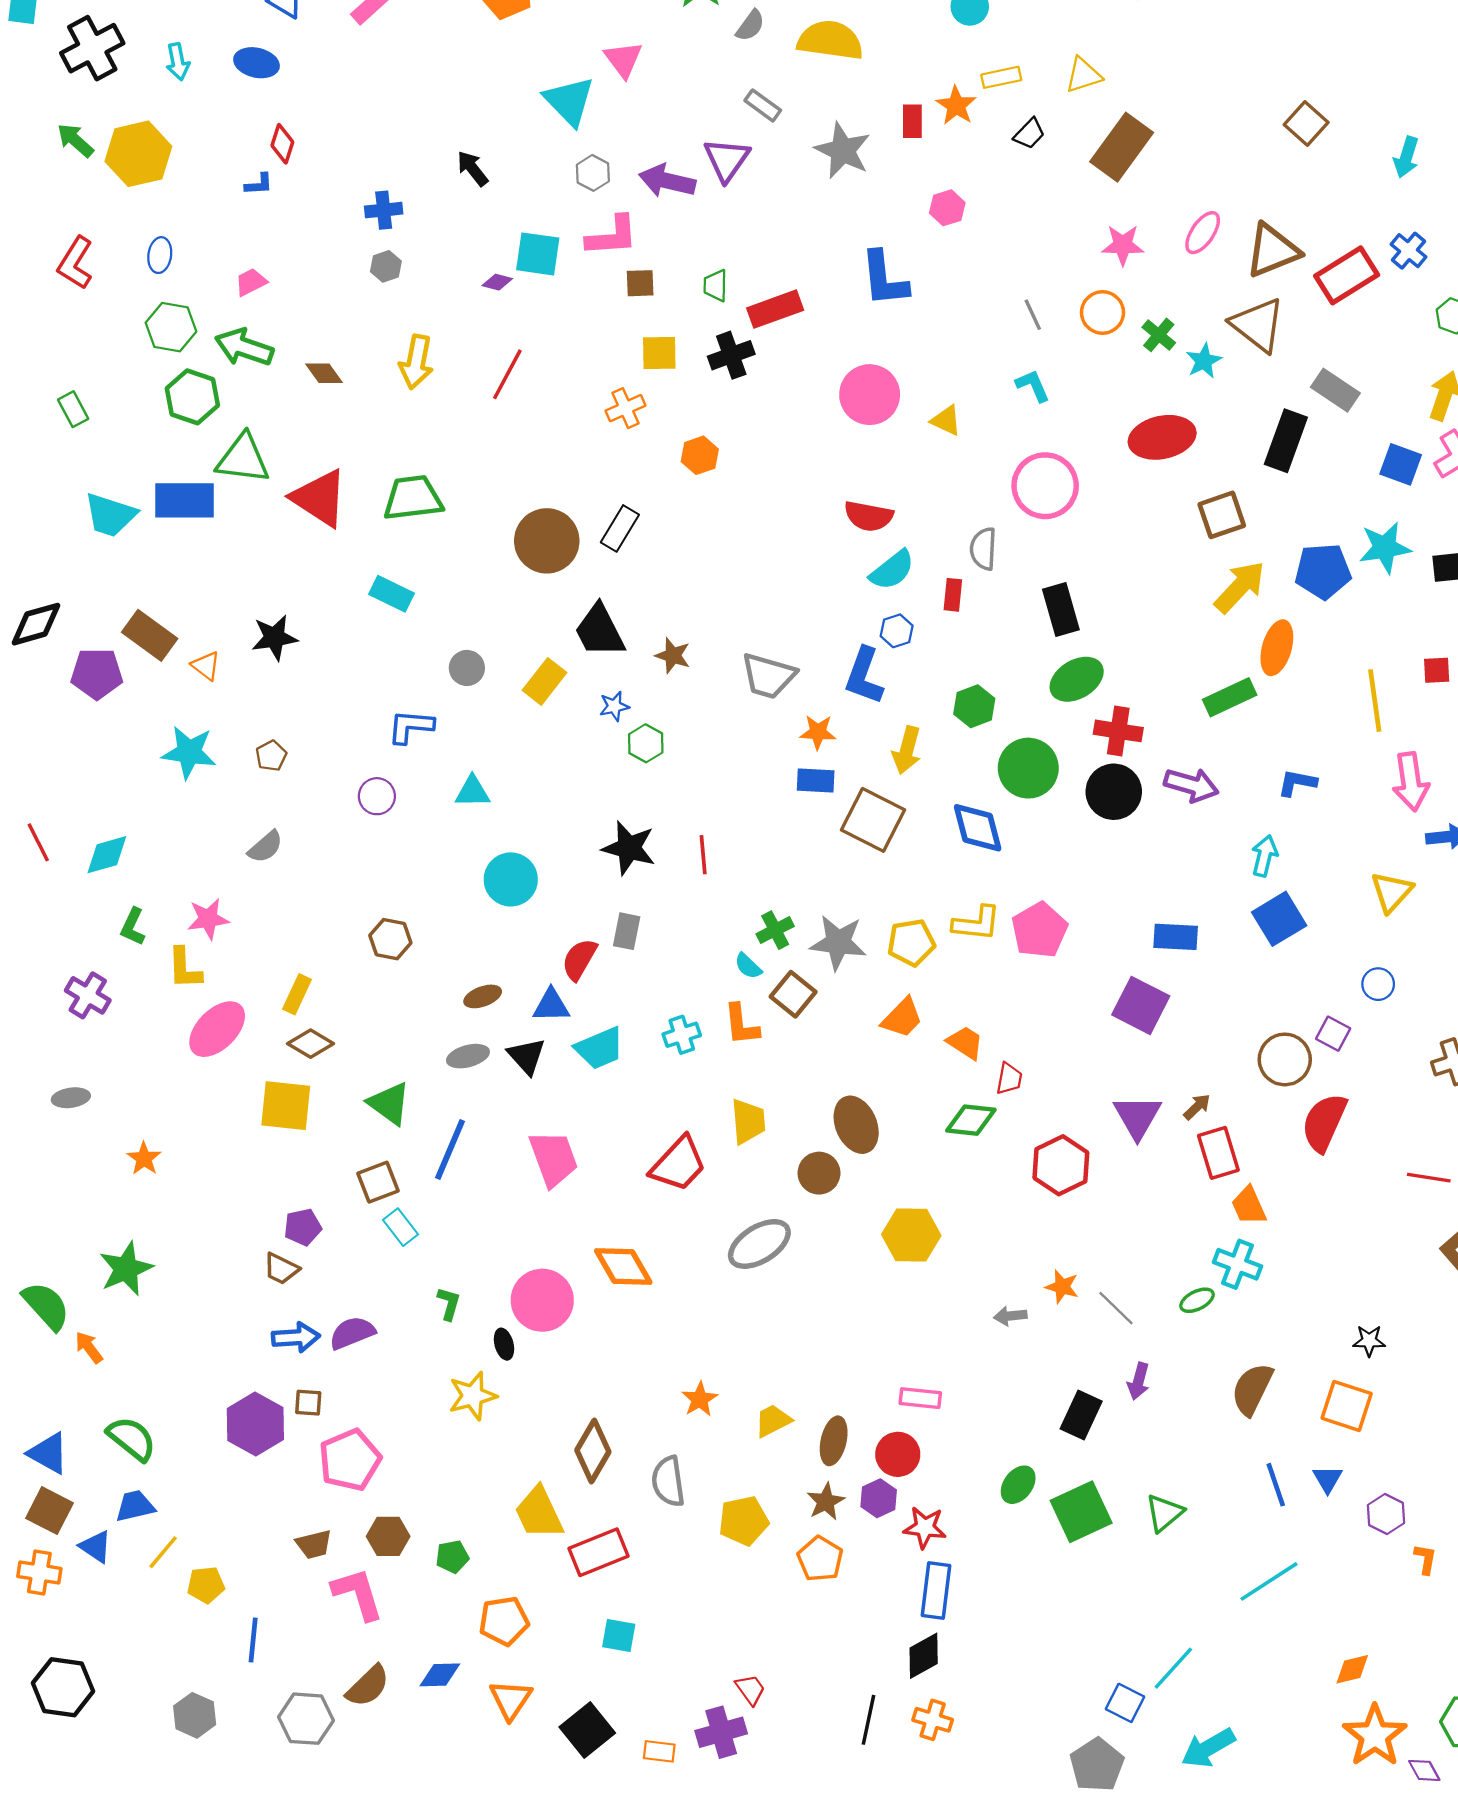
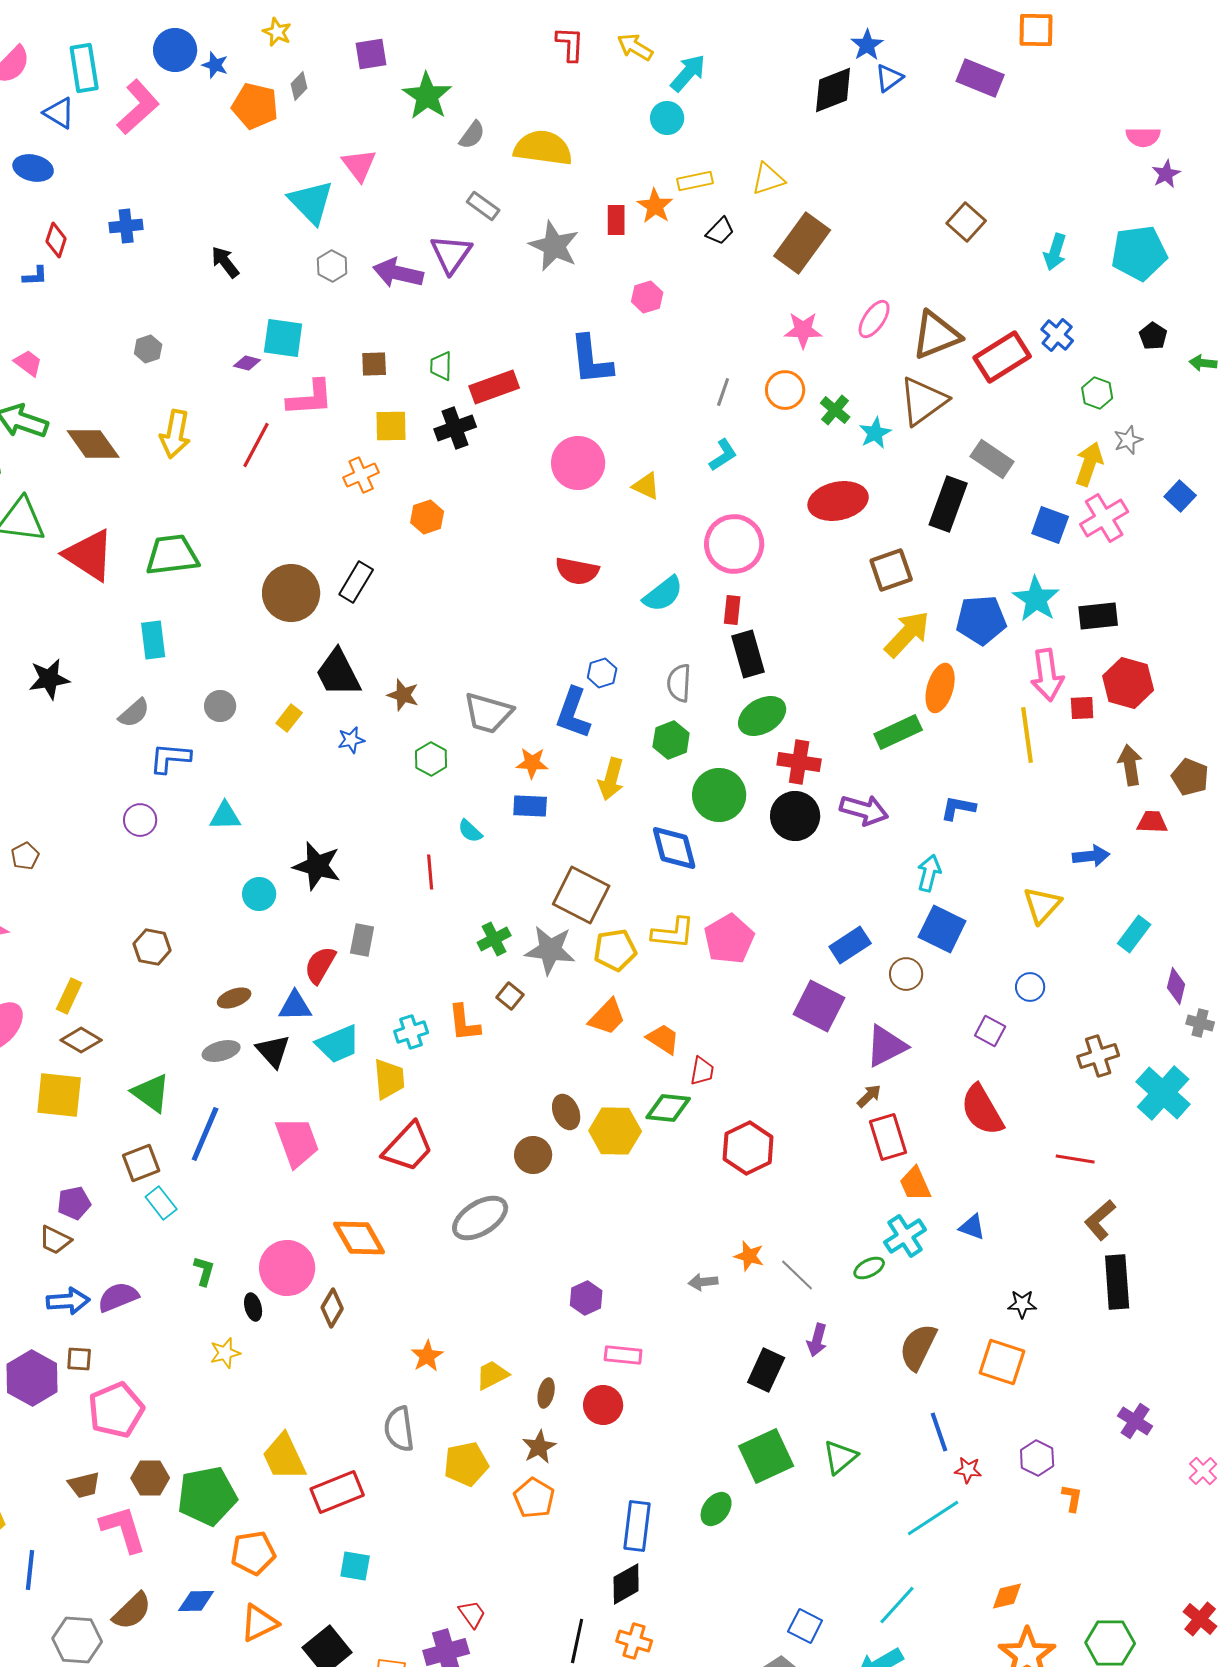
blue cross: (384, 210) -> (126, 226), moved
pink L-shape: (612, 236) -> (310, 398), moved
pink trapezoid: (251, 282) -> (28, 363), turned 64
gray line: (1033, 315) -> (723, 392), turned 44
brown triangle: (1258, 325) -> (923, 401), turned 46
brown diamond: (324, 373) -> (93, 444), size x1.6
cyan L-shape: (1033, 386) -> (723, 455), turned 80
cyan star: (1385, 548) -> (1036, 599), turned -30
gray semicircle: (983, 549) -> (679, 683), moved
cyan semicircle: (892, 570) -> (663, 594), moved
cyan rectangle: (392, 594) -> (153, 640), turned 57
red rectangle: (953, 595) -> (732, 610), moved
yellow rectangle: (544, 681) -> (289, 718), size x0.7
green hexagon: (646, 743) -> (431, 759), moved
brown pentagon: (271, 756) -> (25, 856), moved
pink arrow: (1411, 782) -> (1047, 675), moved
brown square: (873, 820) -> (581, 895), moved
gray semicircle: (266, 847) -> (134, 713), moved
black star: (629, 848) -> (317, 866), moved
cyan circle: (511, 879) -> (259, 894), size x0.7
blue square: (1279, 919) -> (942, 929), turned -33
blue rectangle: (1176, 937) -> (850, 945), turned -36
cyan semicircle: (748, 966) -> (470, 831), moved
brown square: (793, 994) -> (510, 996), size x0.7
brown circle: (1285, 1059) -> (906, 974), moved, size x0.7
purple triangle: (1137, 1117) -> (886, 1046), moved, turned 33
yellow trapezoid: (748, 1121) -> (389, 1079), moved
red semicircle: (1324, 1122) -> (982, 1110), turned -54
brown ellipse: (856, 1125) -> (566, 1112), size x0.7
yellow hexagon: (911, 1235) -> (615, 1131), moved
cyan cross: (1238, 1264) -> (905, 1236), turned 36
yellow star: (472, 1396) -> (225, 1353), size x0.7
brown ellipse: (834, 1441) -> (546, 1393), size x0.7
brown diamond: (593, 1451) -> (332, 1308), moved, size x0.7
blue triangle: (1328, 1479) -> (972, 1227), moved, turned -40
green ellipse: (1018, 1485) -> (716, 1509), moved
purple hexagon: (879, 1498) -> (586, 1298), moved
red star: (925, 1527) -> (968, 1470), moved, size x0.7
green pentagon: (452, 1557) -> (207, 1496), size x2.0
cyan line: (1173, 1668) -> (897, 1605), moved
orange triangle: (511, 1700) -> (259, 1623), turned 30

